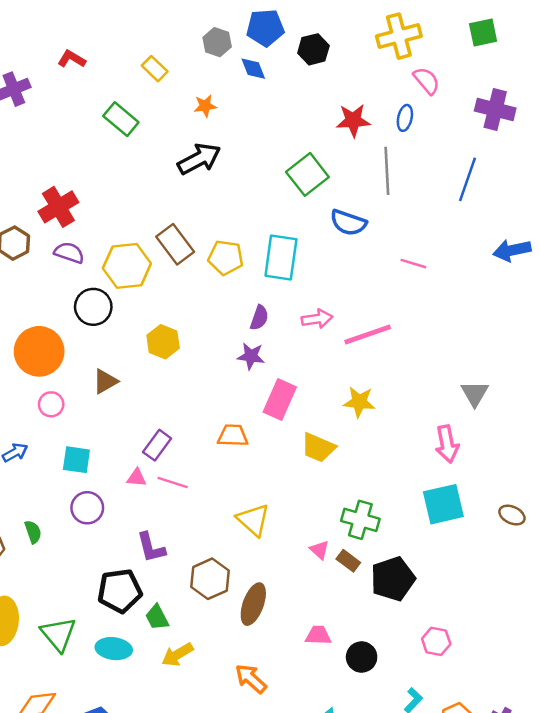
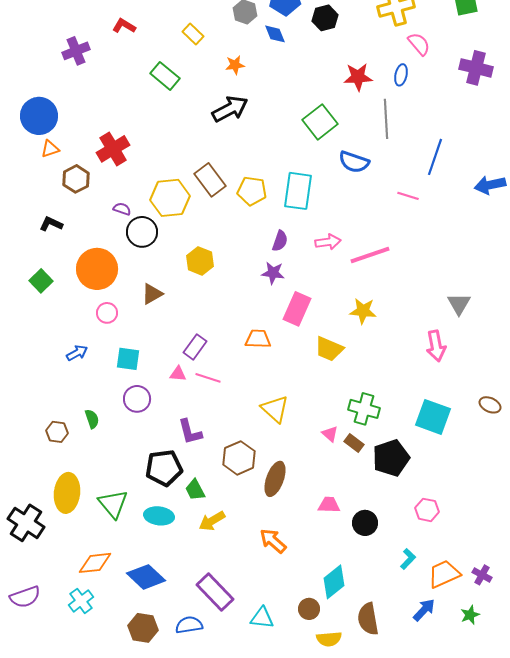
blue line: (467, 179) -> (435, 157), moved
purple semicircle: (69, 253) -> (122, 209), moved, size x0.7
cyan square: (443, 504) -> (433, 417), moved, turned 33

